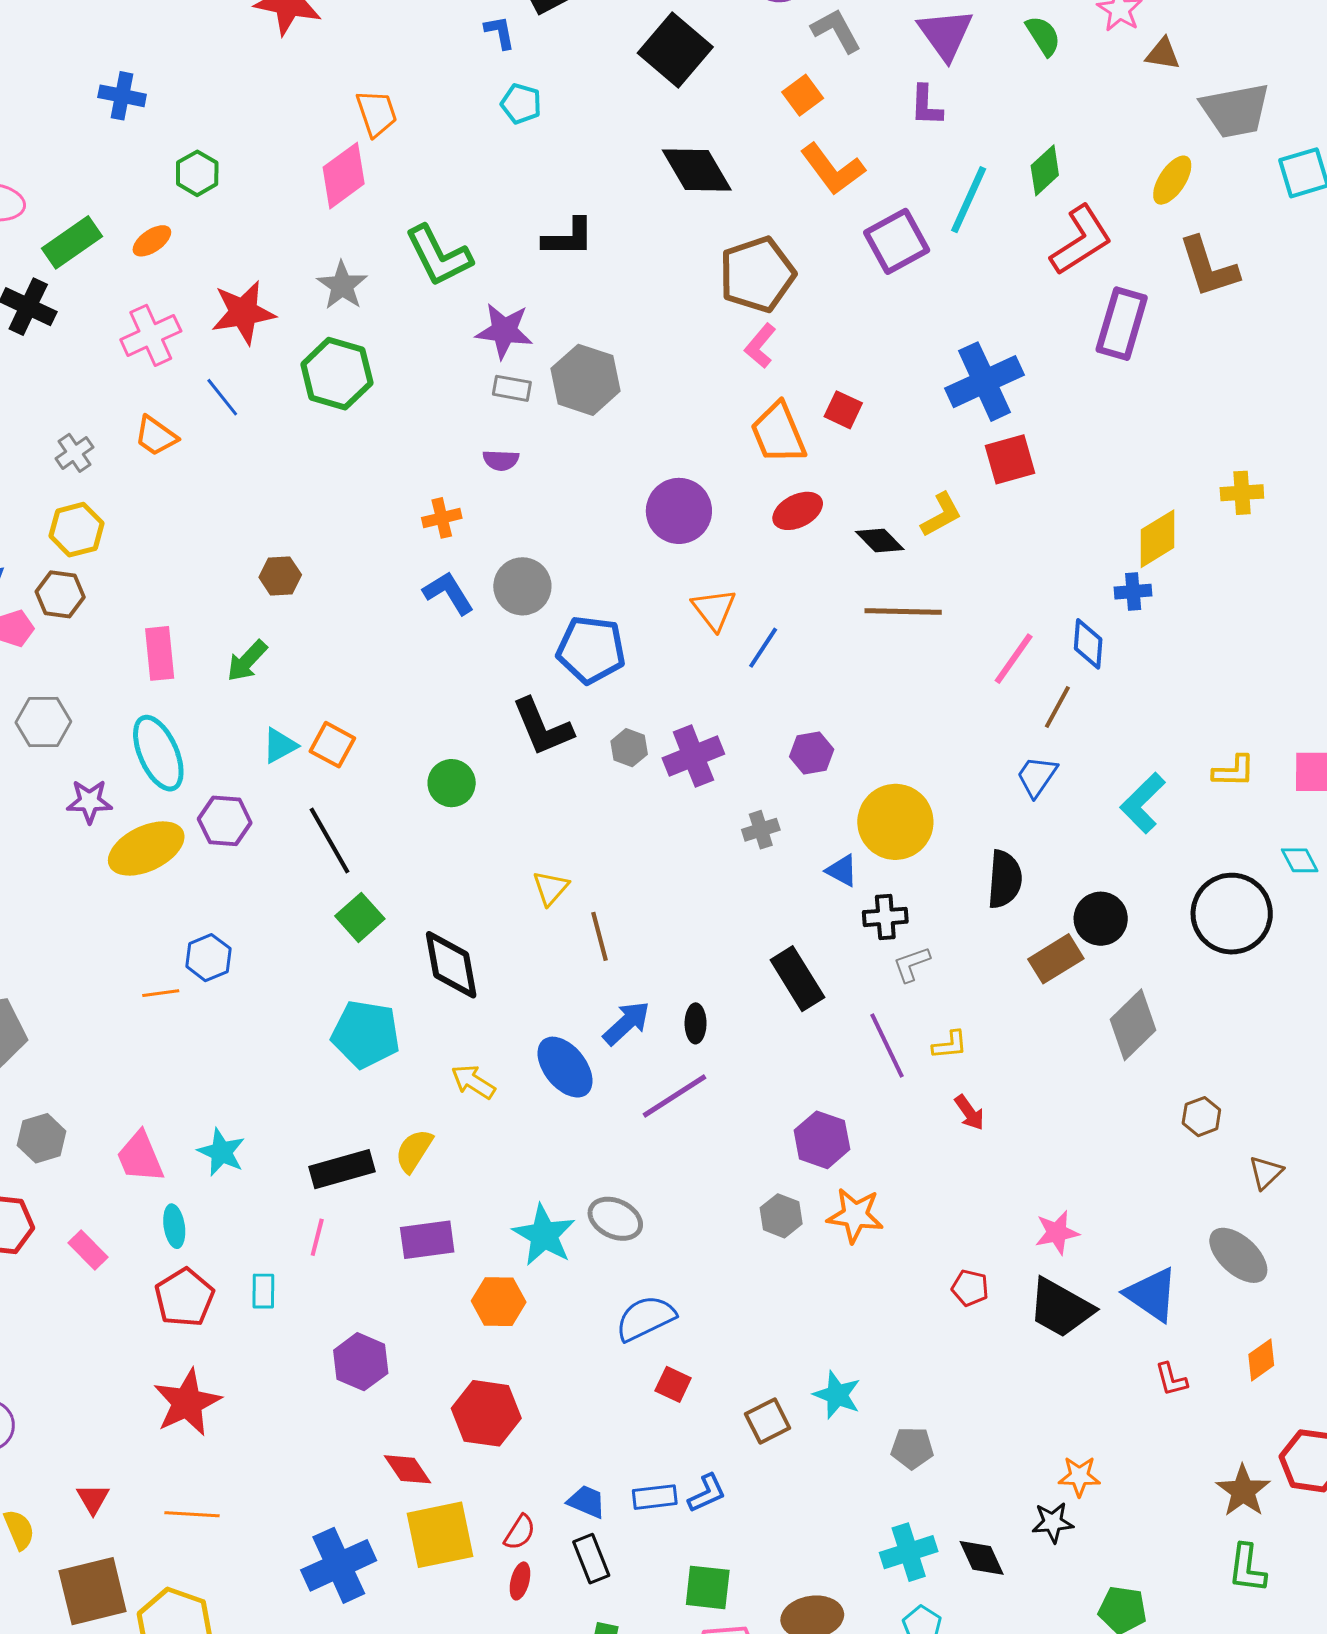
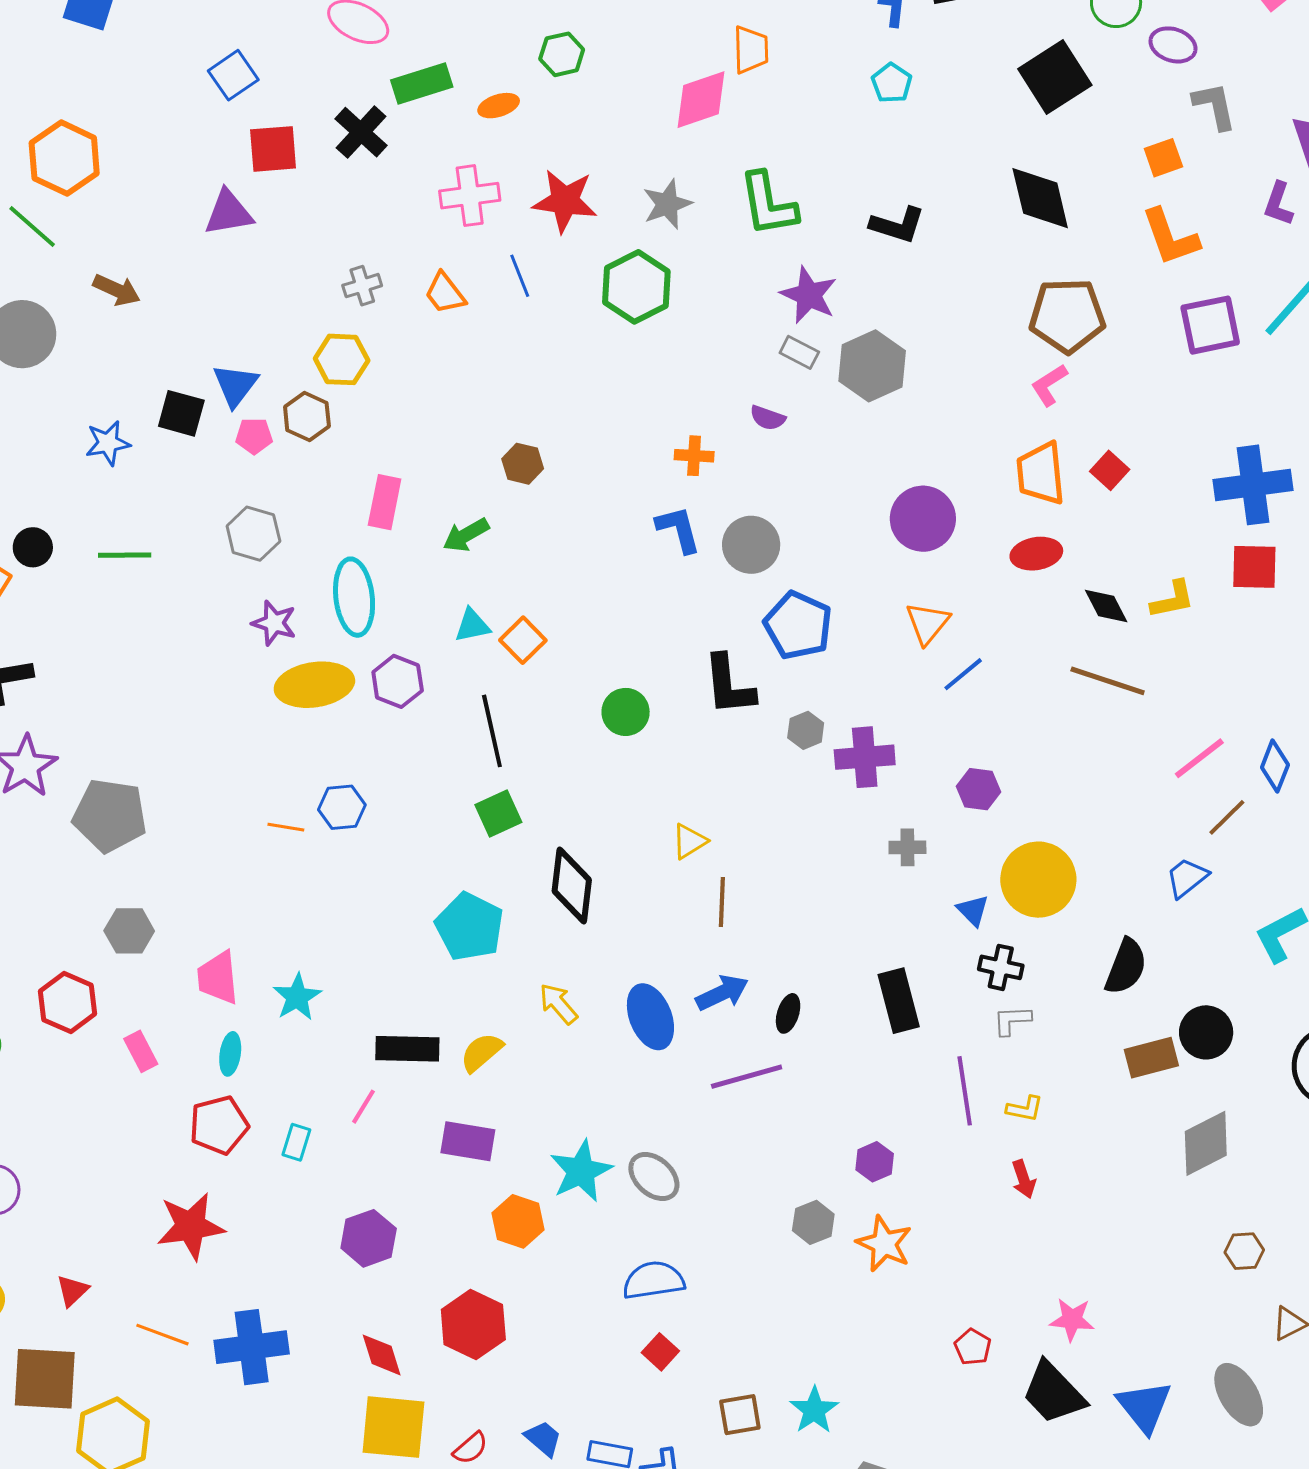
purple hexagon: (822, 1140) -> (875, 1162), size x0.7
blue cross: (339, 1565) -> (252, 1347), moved

